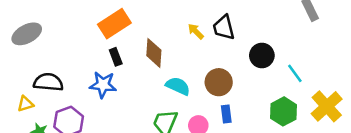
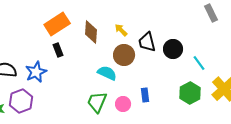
black trapezoid: (224, 28) -> (147, 42), moved
brown diamond: (154, 53) -> (91, 32), moved
brown circle: (219, 82) -> (124, 55), moved
blue star: (103, 85) -> (36, 72), moved, turned -30

